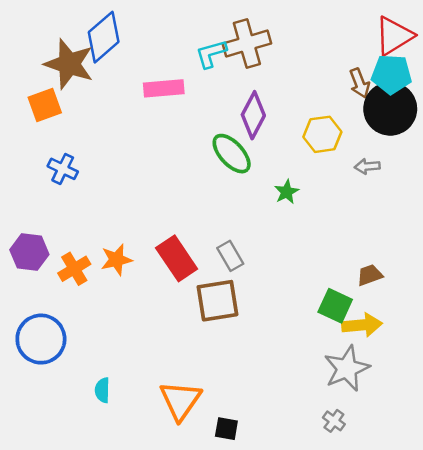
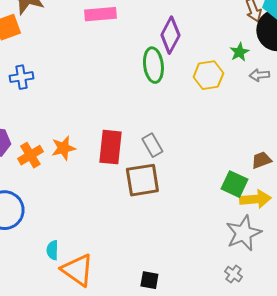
yellow hexagon: (322, 134) -> (208, 75), moved
green ellipse: (232, 154) -> (153, 65), turned 36
blue cross: (63, 169) -> (21, 77), turned -35
green star: (287, 192) -> (239, 52), moved
red rectangle: (177, 258) -> (110, 147), turned 40
orange triangle: (180, 400) -> (77, 270), moved, turned -30

